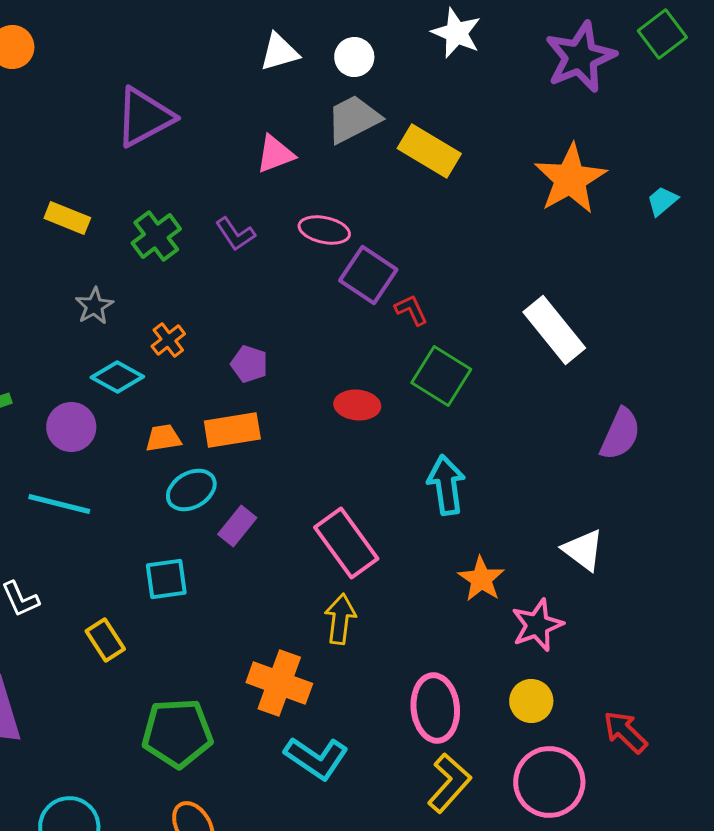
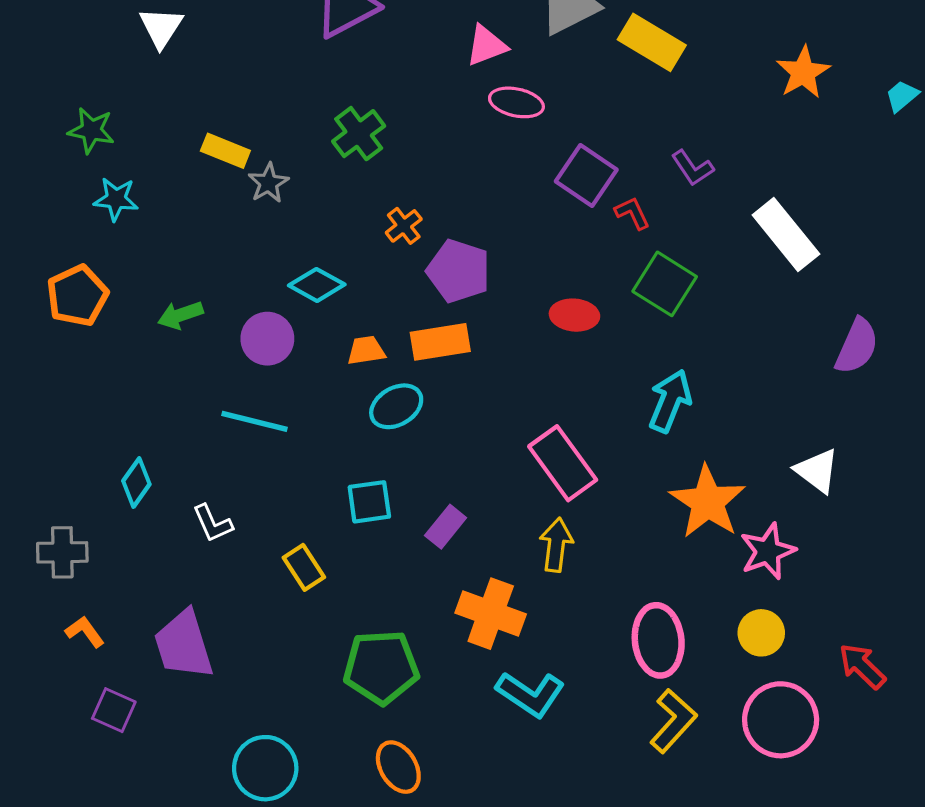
orange star: (570, 179) -> (803, 72), size x0.7
yellow rectangle: (67, 218) -> (225, 151), moved
pink ellipse: (324, 230) -> (516, 102), moved
purple L-shape: (235, 234) -> (693, 168), moved
gray star: (94, 306) -> (268, 183), moved
orange cross: (168, 340) -> (404, 226), moved
purple pentagon: (249, 364) -> (458, 271), size x1.6
cyan arrow: (446, 485) -> (670, 401), turned 30
purple rectangle: (237, 526) -> (446, 527), moved
orange star: (481, 579) -> (708, 502), size x1.5

